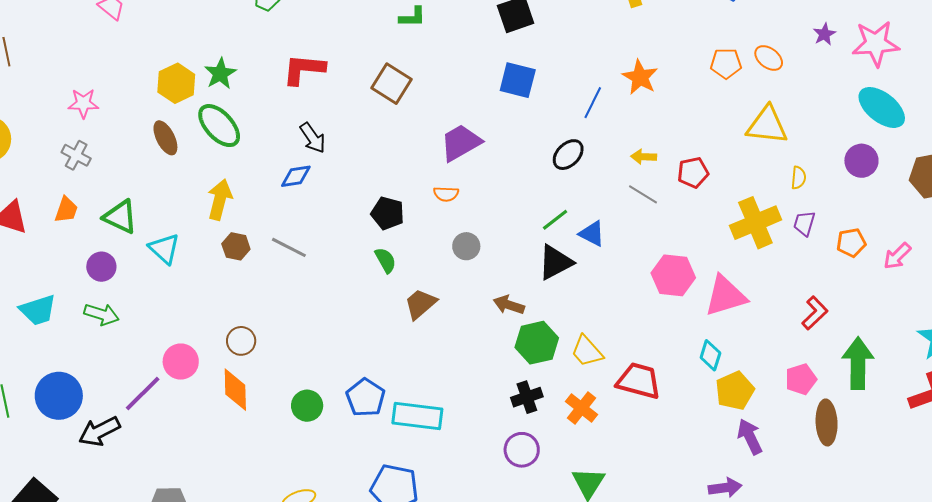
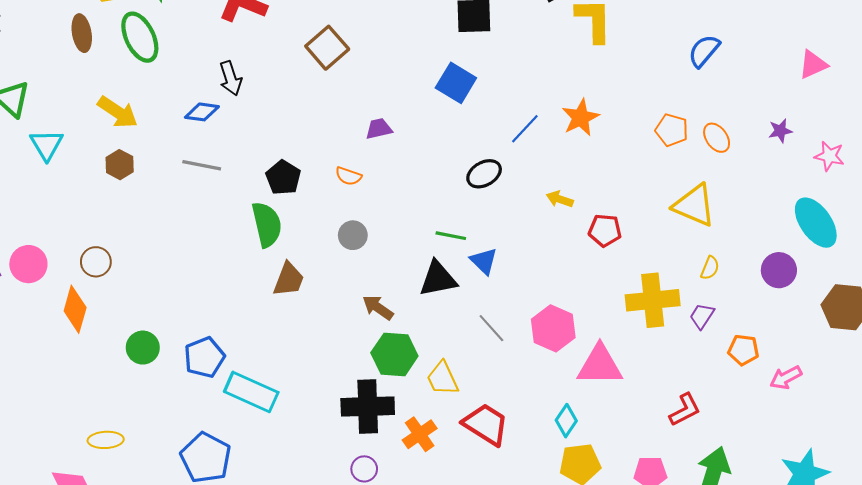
pink star: (876, 44) -> (829, 156), size x0.6
purple trapezoid: (461, 143) -> (379, 129), size x0.6
gray line: (643, 194) -> (491, 328), moved
yellow arrow: (220, 200) -> (118, 112), turned 93
green line: (555, 220) -> (451, 236), turned 32
gray line: (289, 247) -> (202, 165), moved, turned -33
green semicircle: (385, 260) -> (267, 224), size x1.6
brown trapezoid: (420, 304) -> (289, 279), turned 135
black cross: (527, 397) -> (368, 406), size x1.6
purple circle: (522, 450) -> (364, 469), moved, size x0.7

